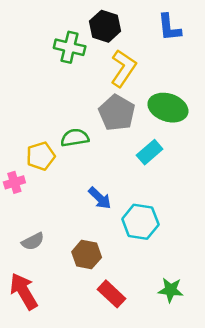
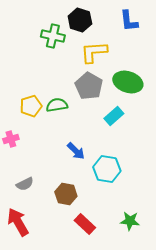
yellow L-shape: (123, 68) -> (94, 52), turned -128
yellow pentagon: (41, 156) -> (31, 106), moved

